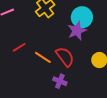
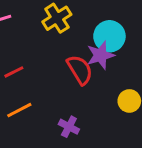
orange line: (43, 57) -> (19, 110), moved, turned -66
red semicircle: (65, 57) -> (80, 70), moved

